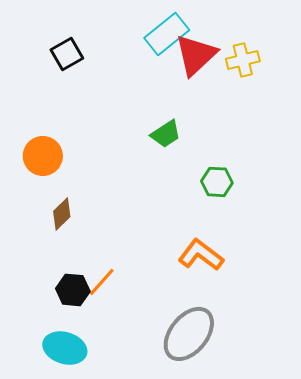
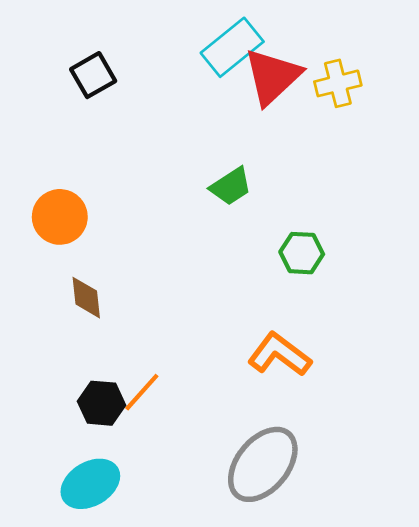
brown diamond: (62, 214) -> (86, 298), turned -52
cyan ellipse: (65, 348) -> (90, 484), turned -48

